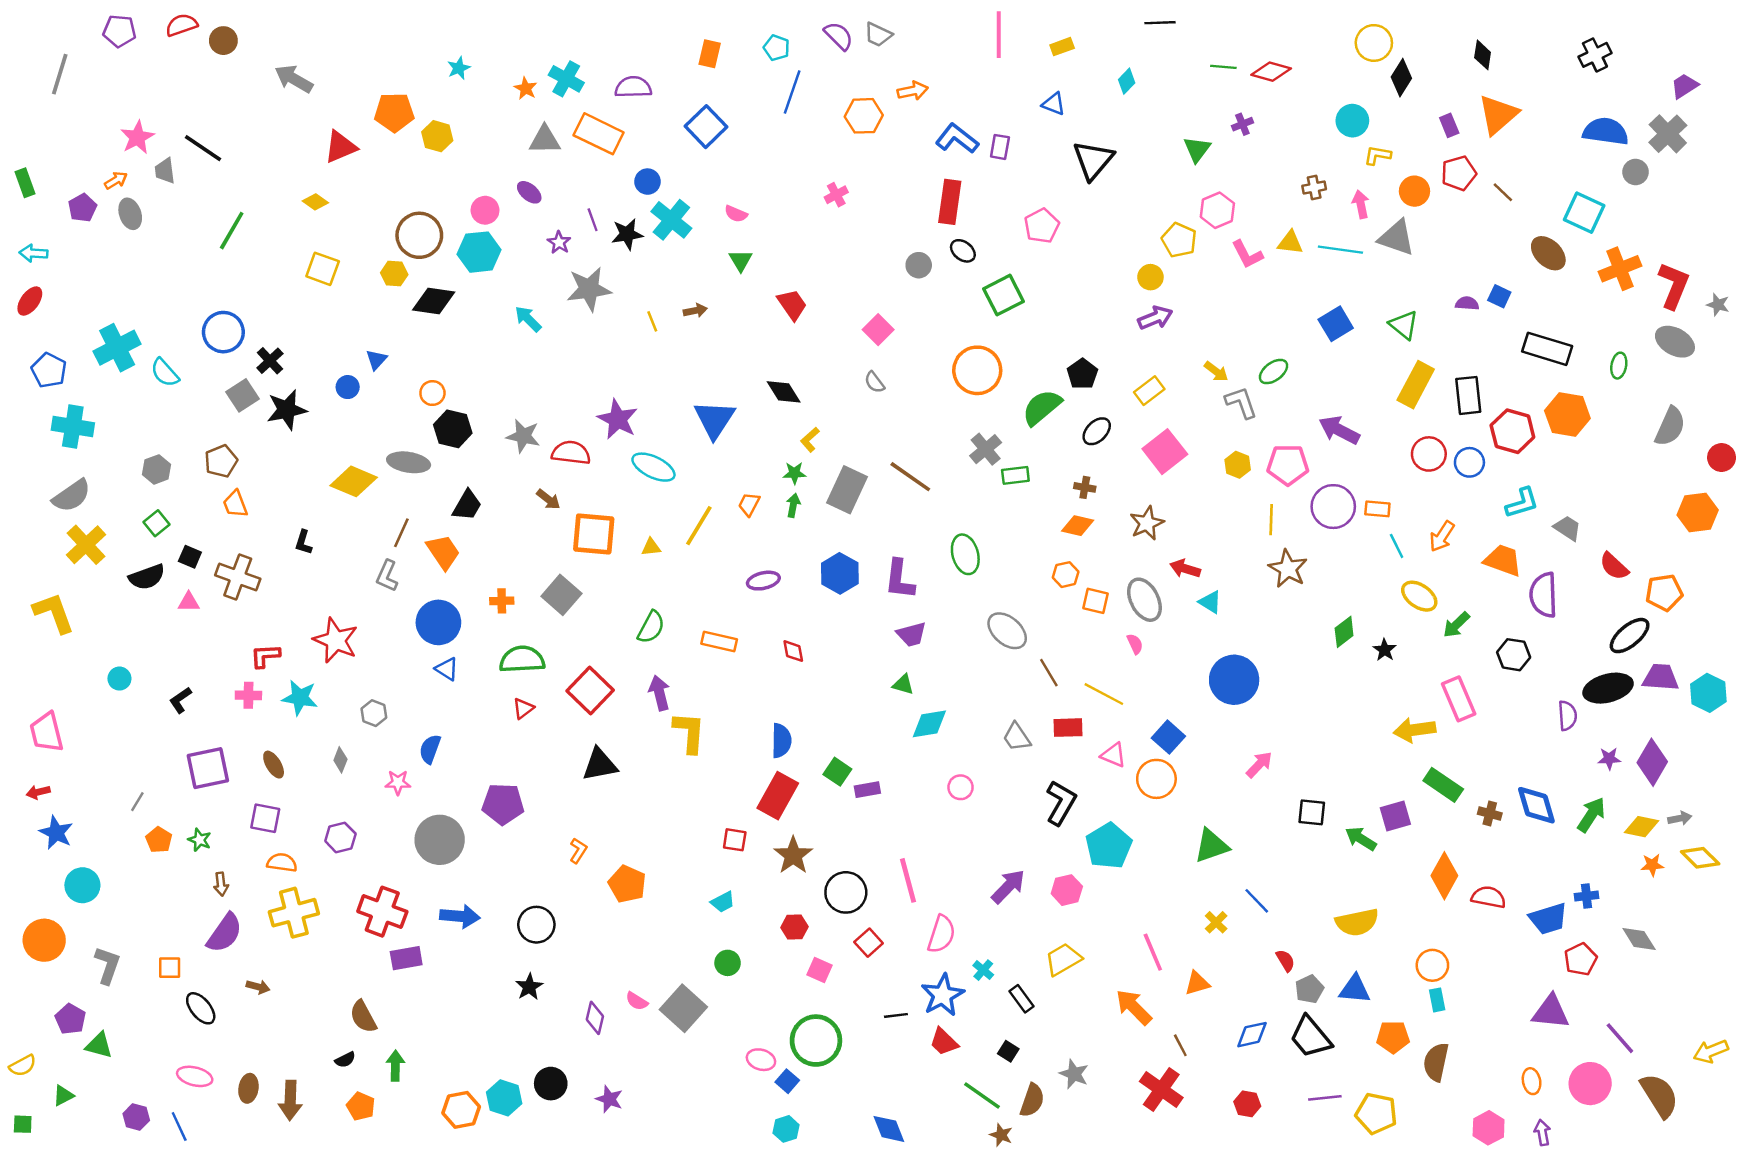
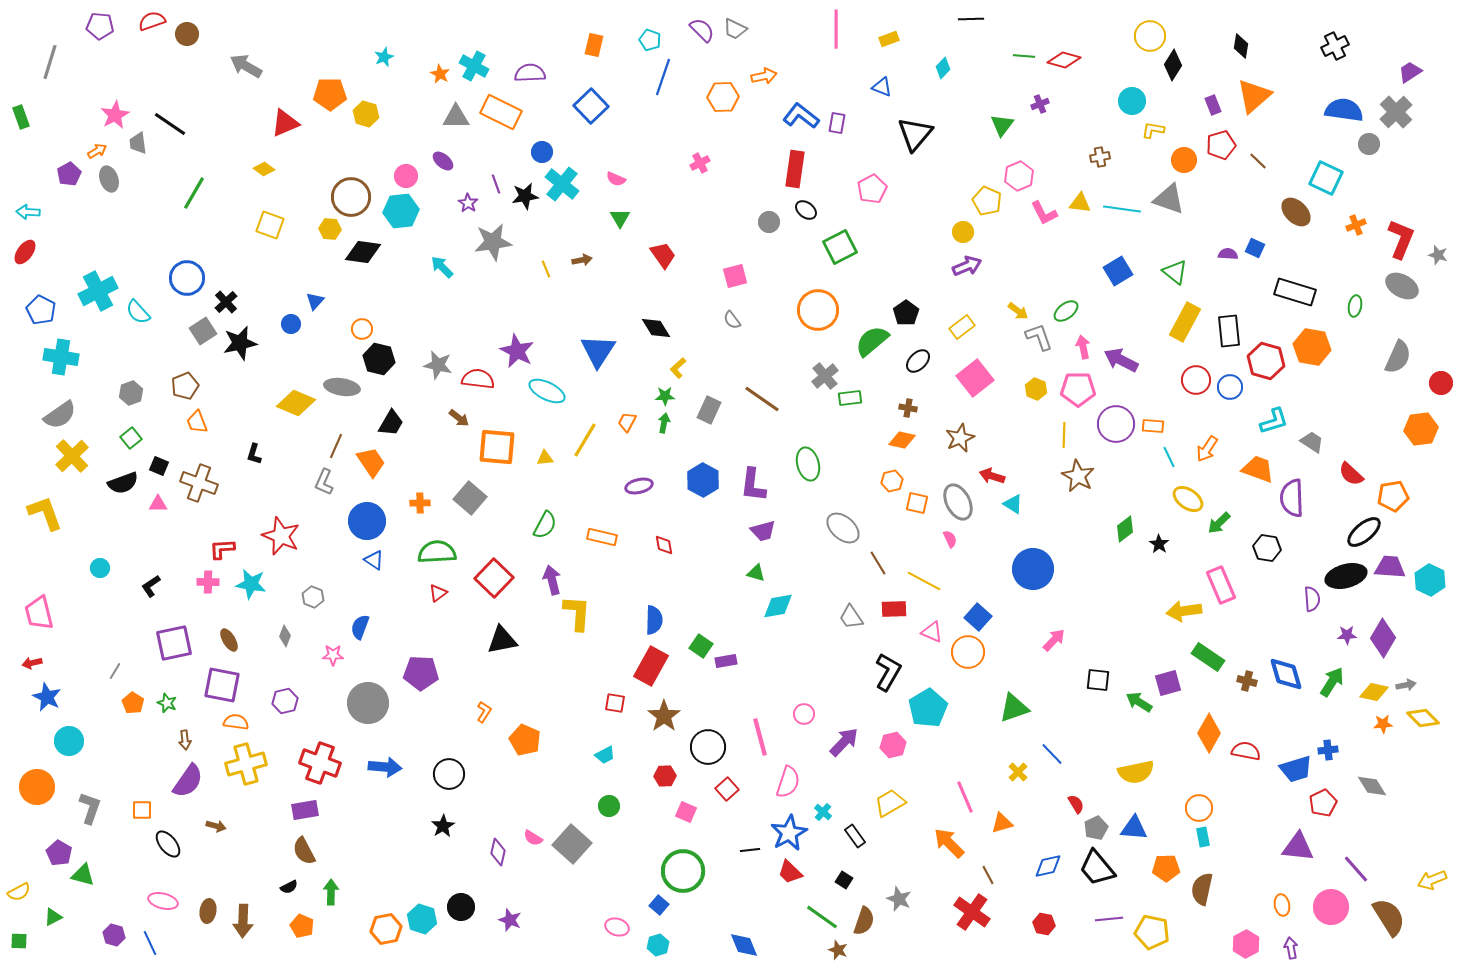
green rectangle: (25, 183) -> (21, 117), moved
pink arrow: (1361, 204) -> (1083, 347), moved
orange cross: (1620, 269) -> (1356, 225), size x0.6
pink square: (878, 330) -> (735, 276), turned 30
gray rectangle: (847, 490) -> (709, 410), size x0.7
pink circle: (961, 787) -> (804, 714), moved
purple square: (265, 818) -> (222, 685), size x1.4
purple rectangle: (406, 958) -> (305, 810), moved
pink ellipse: (761, 1060) -> (617, 927), moved

